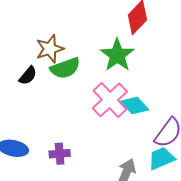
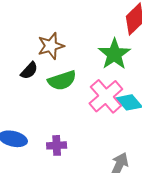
green semicircle: (65, 68) -> (62, 80), moved

